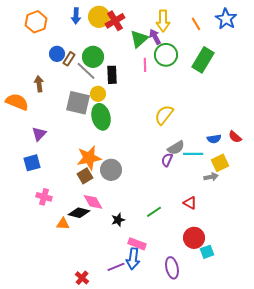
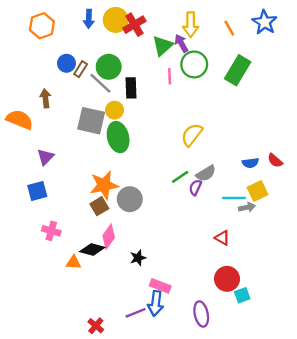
cyan line: (193, 154) -> (234, 198), moved
pink diamond: (93, 202) -> (109, 237), turned 65
green line: (154, 212) -> (180, 177), moved

